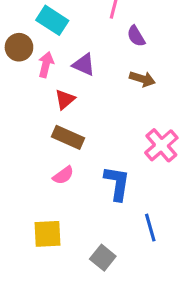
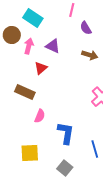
brown rectangle: (68, 137) -> (25, 92), moved
pink semicircle: (63, 175) -> (40, 116), turned -32
blue L-shape: (117, 183) -> (66, 133), moved

